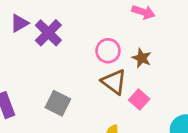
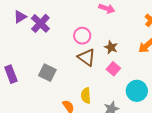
brown star: (142, 58) -> (111, 47), moved
pink square: (139, 100) -> (113, 69), moved

